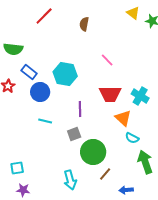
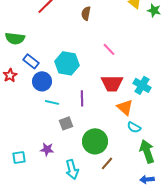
cyan line: (45, 121) -> (52, 102), moved
gray square: (74, 134) -> (66, 123), moved
purple star: (23, 190) -> (47, 149), moved
blue arrow: (126, 190) -> (147, 179), moved

